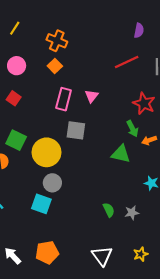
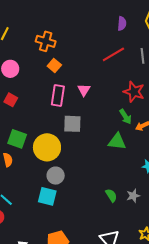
orange square: (55, 66) -> (54, 65), moved

